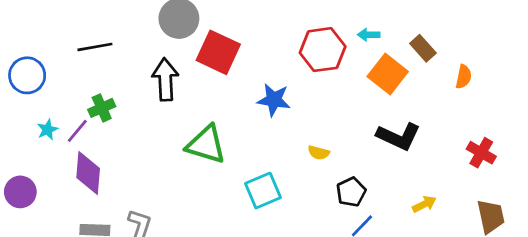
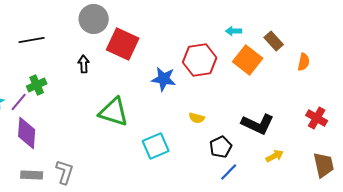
red hexagon: (323, 50) -> (200, 60), moved
black arrow: (165, 79) -> (84, 64), size x0.6
black L-shape: (399, 136) -> (258, 124), moved

